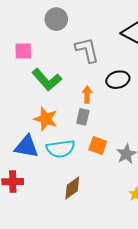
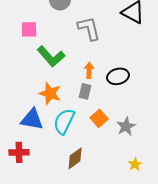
black ellipse: (118, 80) -> (118, 76), moved
orange square: (98, 145) -> (99, 118), turned 30
cyan semicircle: (61, 149) -> (64, 121), turned 124

